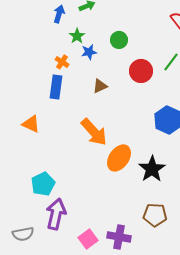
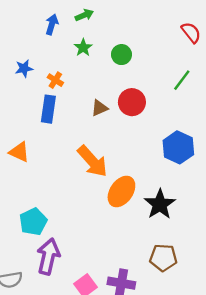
green star: (77, 36) -> (83, 48), moved
blue star: (89, 52) -> (24, 68), moved
red circle: (141, 71) -> (132, 102), moved

